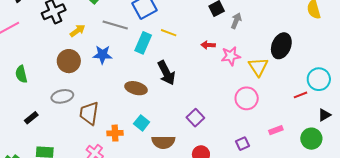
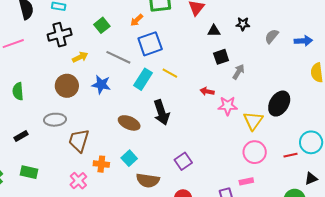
pink circle: (247, 98) -> (255, 152), moved
pink rectangle: (276, 130) -> (246, 181), moved

